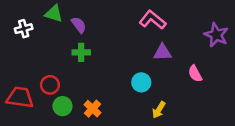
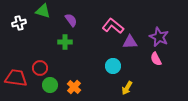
pink L-shape: (153, 20) -> (113, 26), moved
purple semicircle: (79, 25) -> (71, 20), moved
purple star: (216, 35) -> (159, 37), moved

